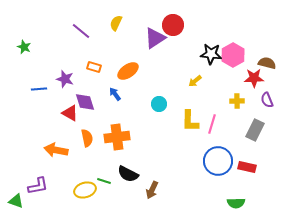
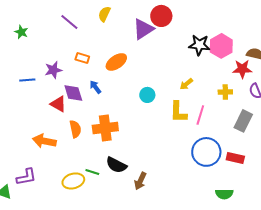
green star: (24, 47) -> (21, 32), moved
purple star: (65, 79) -> (53, 70), turned -30
yellow arrow: (195, 81) -> (186, 84), moved
blue arrow: (115, 94) -> (95, 87), moved

